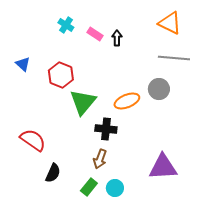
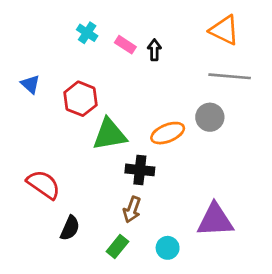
green triangle: (83, 102) -> (110, 134), turned 40
cyan circle: (115, 188) -> (168, 248), moved

